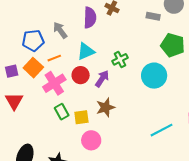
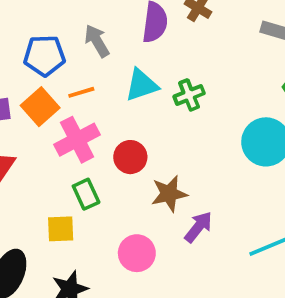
green cross: (120, 59) -> (189, 95), moved
red circle: (81, 75) -> (130, 157), moved
purple arrow: (102, 79) -> (198, 227), moved
yellow square: (81, 117) -> (61, 229), moved

